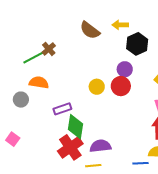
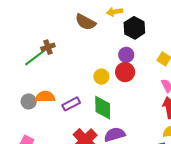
brown cross: (49, 49) -> (48, 47), turned 32
orange semicircle: (39, 82) -> (45, 97), moved
green diamond: (75, 127) -> (103, 108), moved

